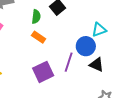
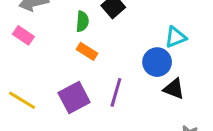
purple line: (69, 62) -> (116, 92), moved
purple square: (43, 72) -> (74, 98), moved

